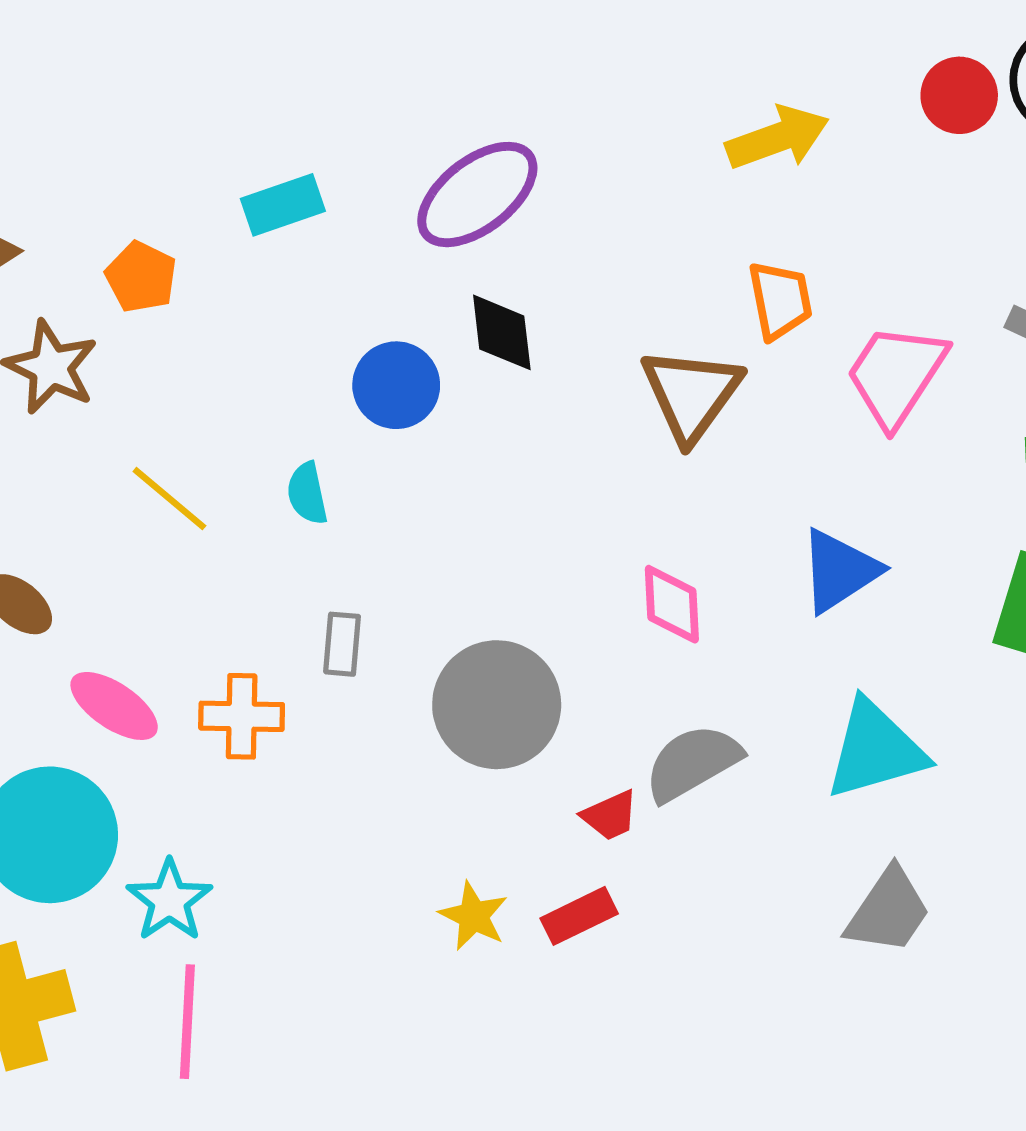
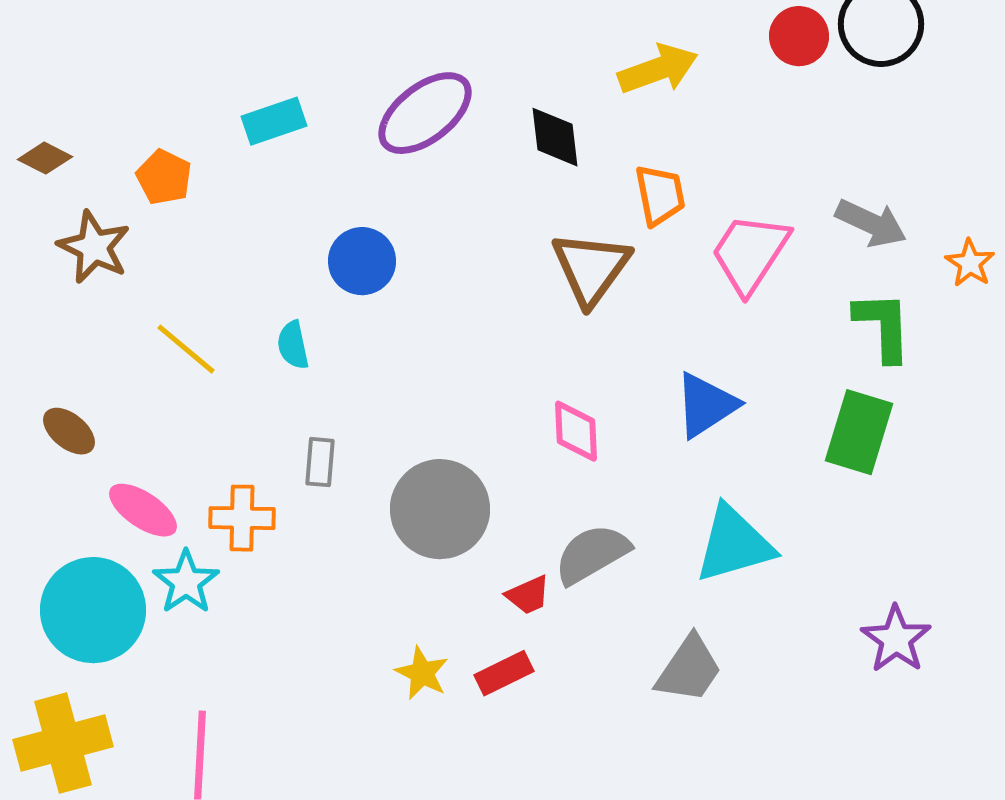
black diamond: (502, 332) -> (555, 137), moved
cyan star: (169, 901) -> (186, 582), moved
gray trapezoid: (888, 911) -> (689, 669), moved

